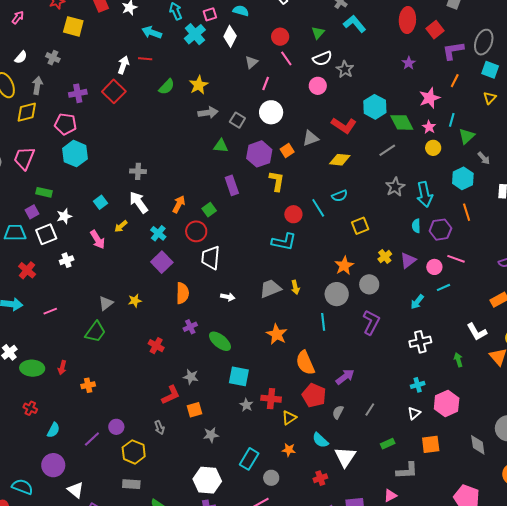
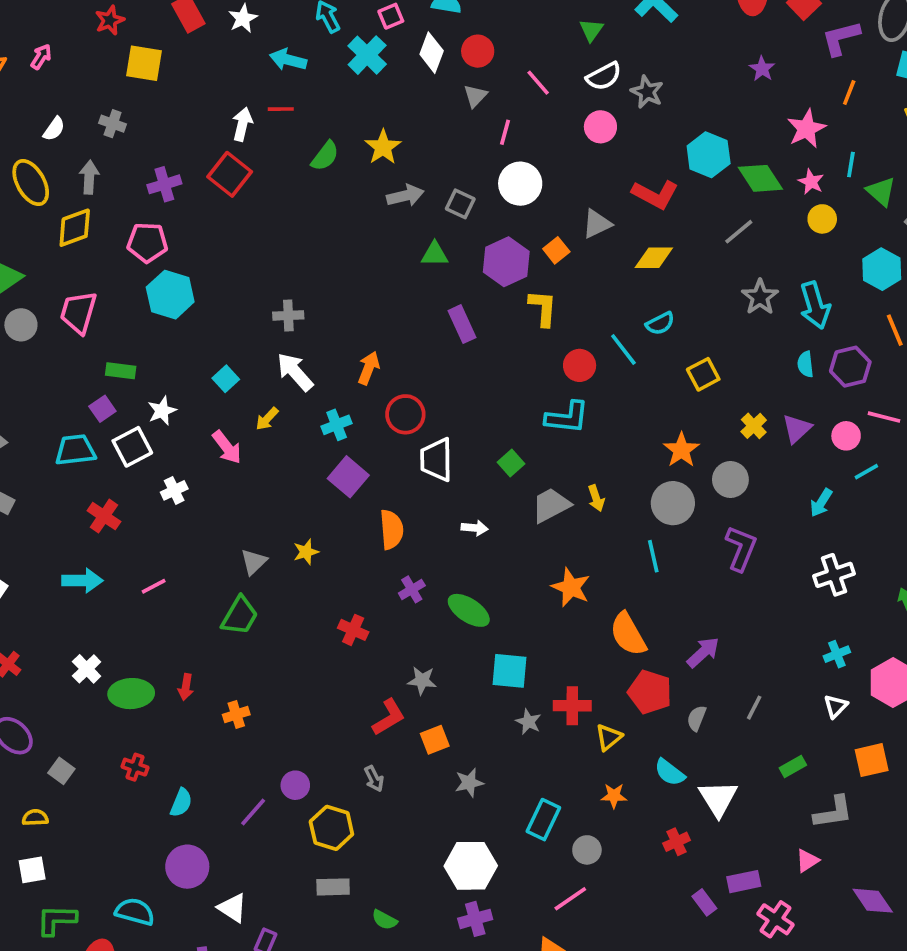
red circle: (280, 37) -> (478, 51), moved
green triangle: (467, 136) -> (881, 191), turned -30
green square: (209, 210) -> (511, 463), moved
cyan cross: (158, 233) -> (337, 425), turned 35

